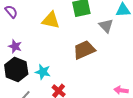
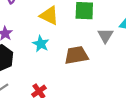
cyan star: (43, 72) -> (41, 44), moved

